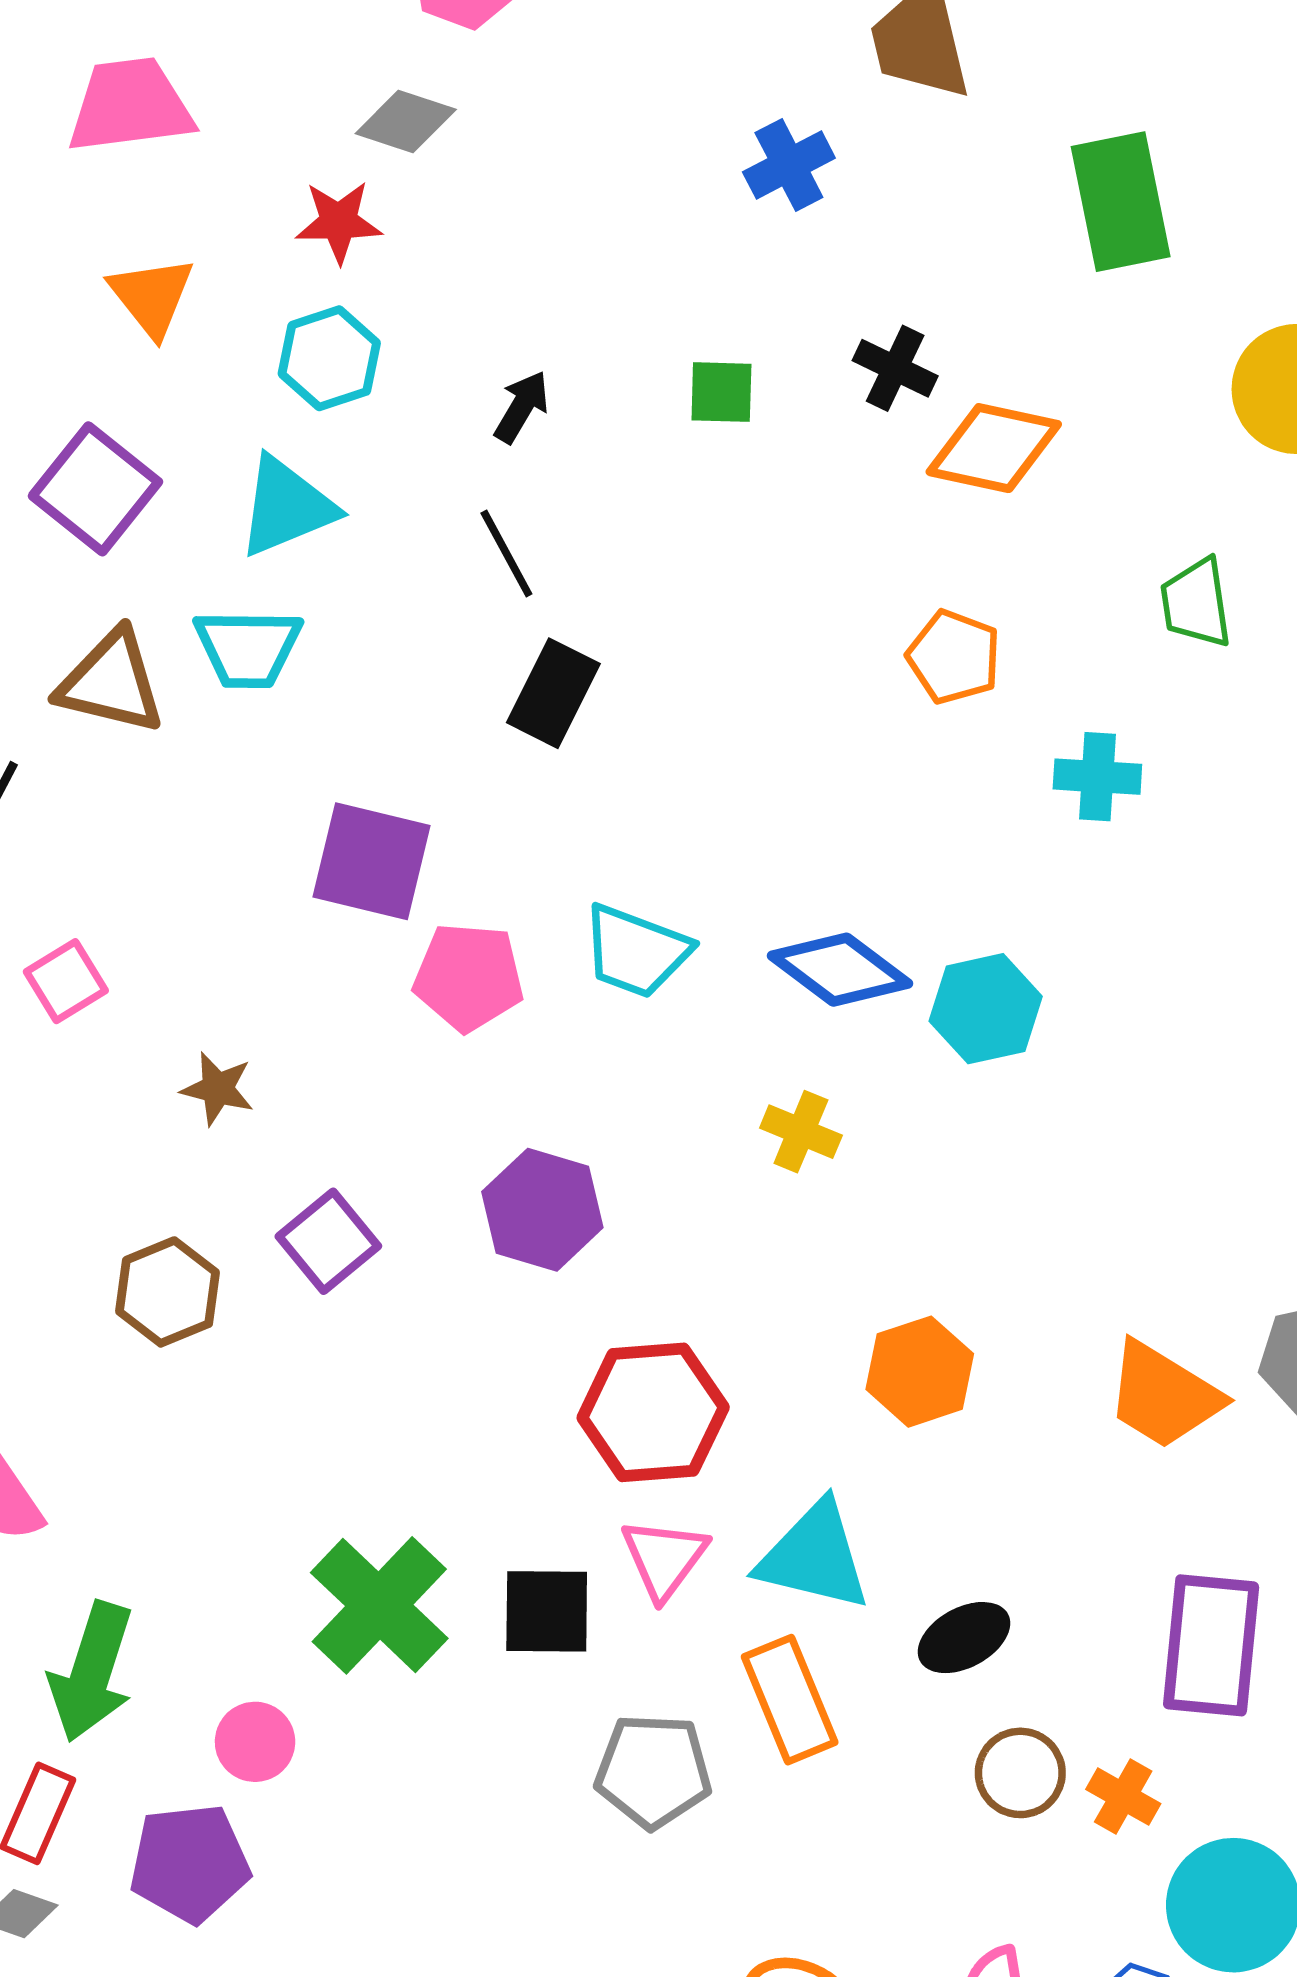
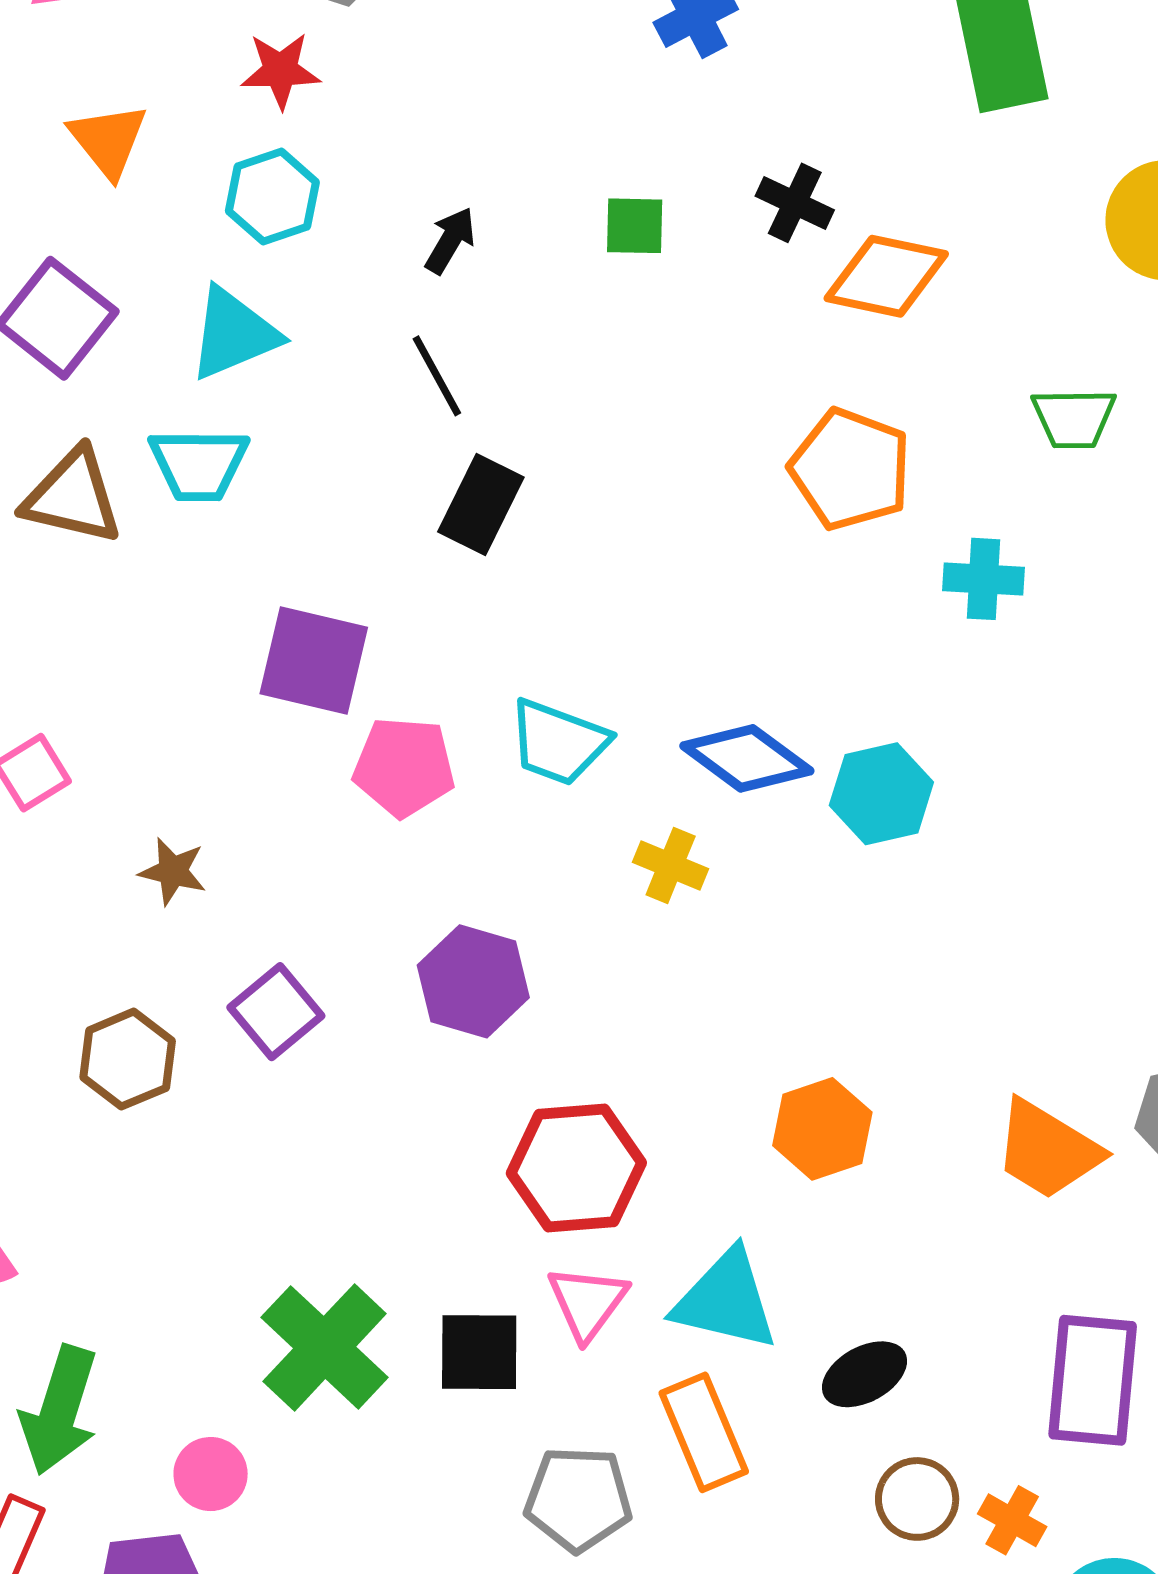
green trapezoid: (1196, 603) -> (1074, 418), turned -82
orange pentagon: (954, 657) -> (850, 469), size x1.4
yellow cross: (801, 1132) -> (671, 866), moved

